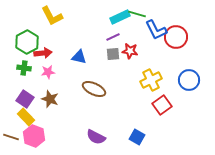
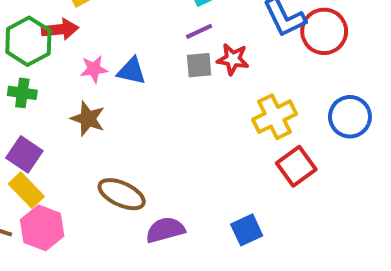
red arrow: (43, 53) -> (60, 29), moved
pink star: (48, 72) -> (94, 69), moved
brown ellipse: (94, 89) -> (122, 194), moved
brown star: (50, 99) -> (88, 119), moved
purple semicircle: (96, 137) -> (165, 230), turned 138
blue square: (137, 137) -> (247, 230), turned 35

